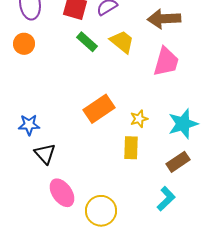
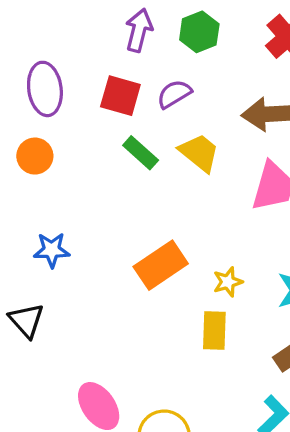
blue star: (29, 125) -> (52, 250), moved
black triangle: (45, 154) -> (26, 320), moved

